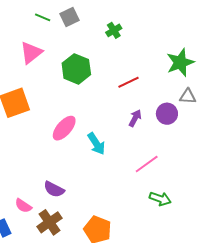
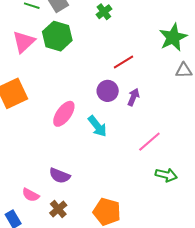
green hexagon: (76, 69) -> (57, 36), moved
purple circle: (167, 114) -> (108, 91), moved
brown cross: (49, 222) -> (58, 209), size x0.7

